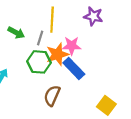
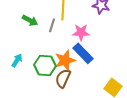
orange star: (57, 54) -> (65, 60), moved
green hexagon: (39, 62) -> (45, 65), moved

